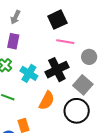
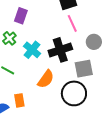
pink line: (65, 42) -> (72, 23), turned 48
gray square: (83, 85) -> (84, 69), turned 30

